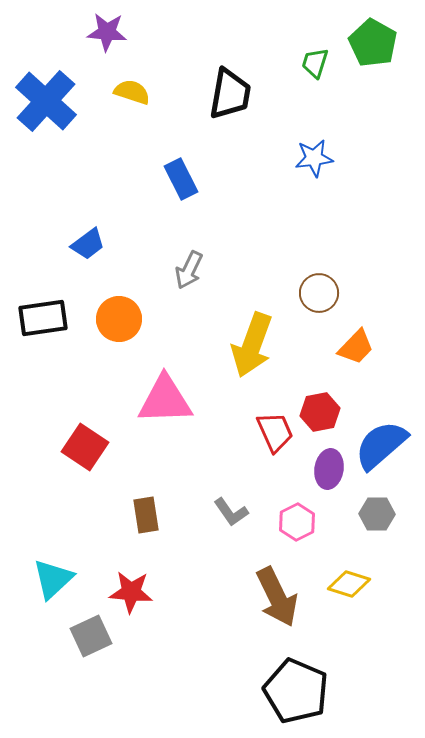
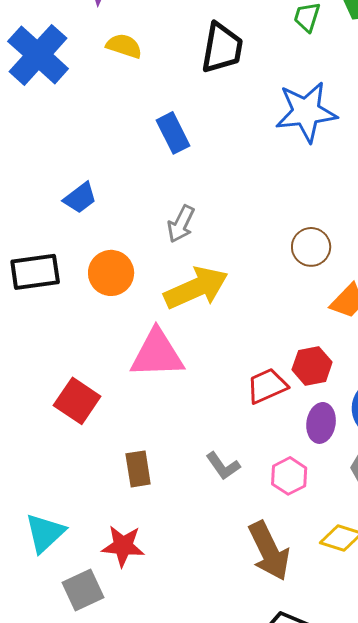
blue star: (314, 158) -> (306, 112), size x1.6
yellow arrow: (252, 345) -> (196, 288), moved, turned -134
red trapezoid: (275, 432) -> (267, 386), turned -90

